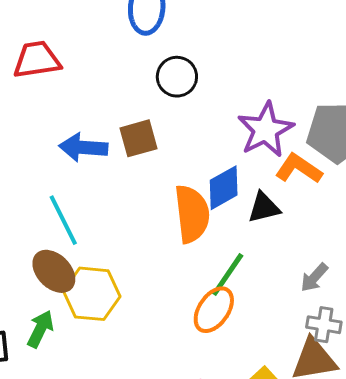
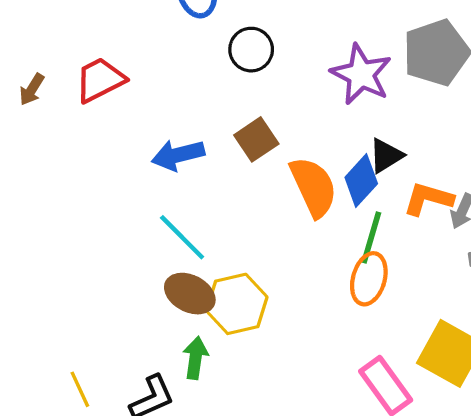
brown square: (138, 138) -> (256, 139), moved
orange L-shape: (299, 169) -> (428, 199), moved
blue diamond: (224, 188) -> (361, 180), moved

